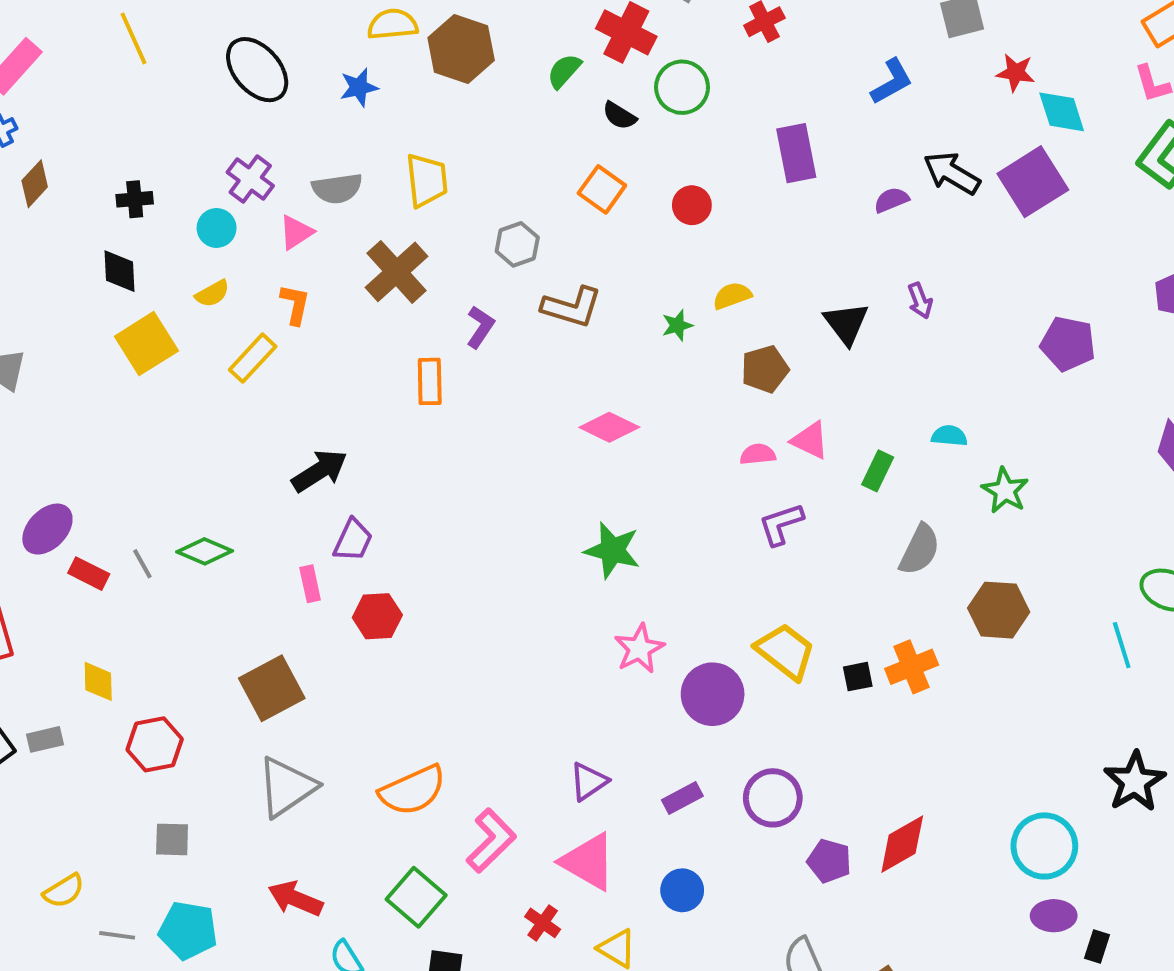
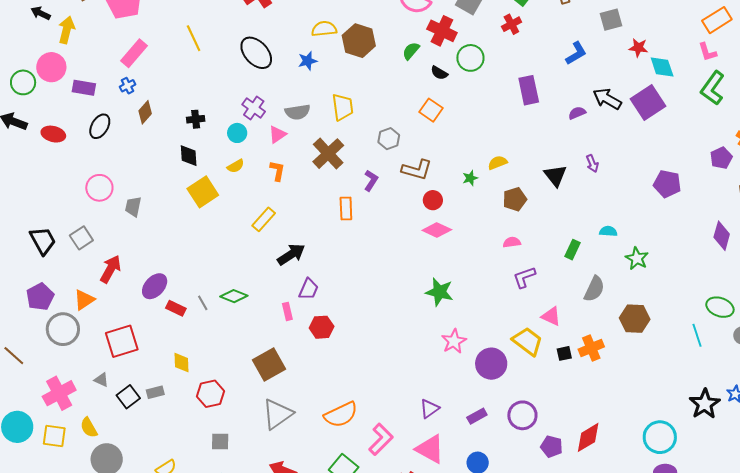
red circle: (692, 205) -> (433, 200), moved
yellow rectangle: (253, 358) -> (264, 219), moved
pink triangle: (810, 440) -> (551, 316), moved

